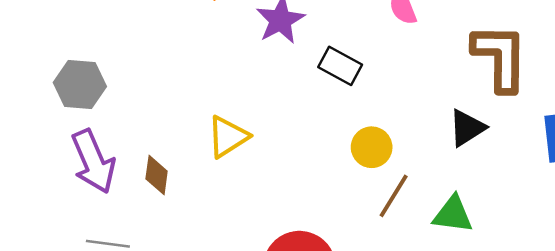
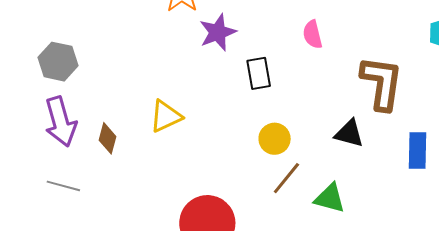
black rectangle: (340, 66) -> (259, 73), turned 44
black triangle: (467, 128) -> (349, 133), turned 40

